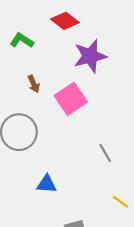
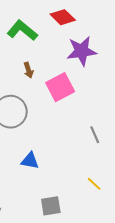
green L-shape: (22, 41) -> (22, 30), size x1.4
gray line: (105, 153) -> (95, 135), moved

